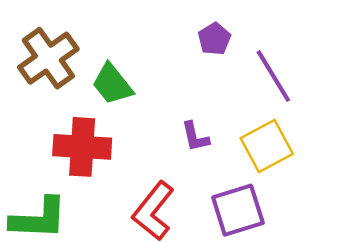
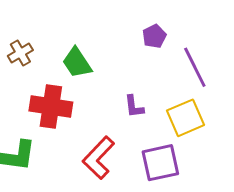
brown cross: (48, 58) -> (20, 53), moved, size x0.6

